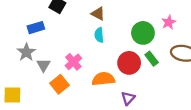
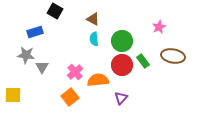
green circle: (143, 33) -> (122, 41), moved
gray star: (26, 52) -> (26, 55), turned -30
pink cross: (73, 62) -> (75, 72), moved
orange square: (59, 84) -> (70, 97), moved

